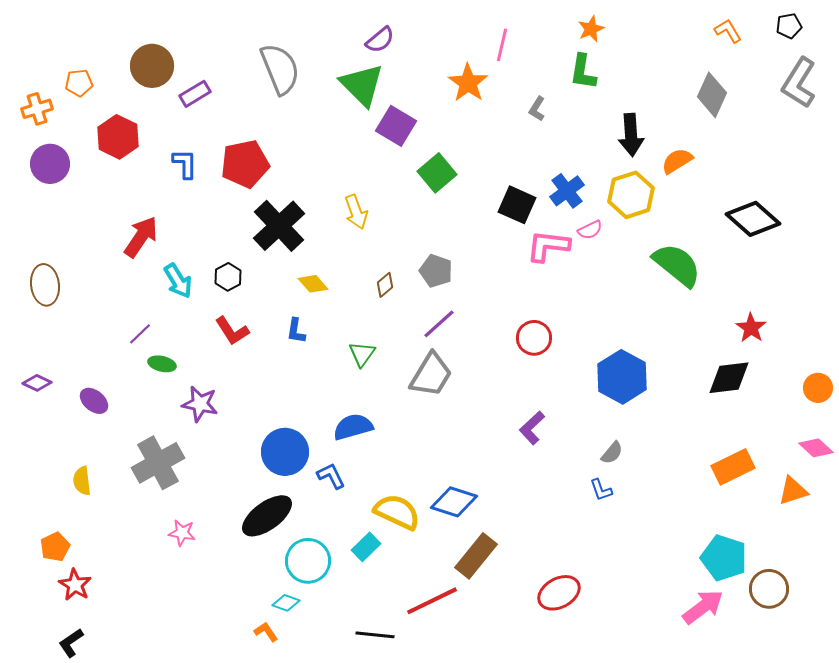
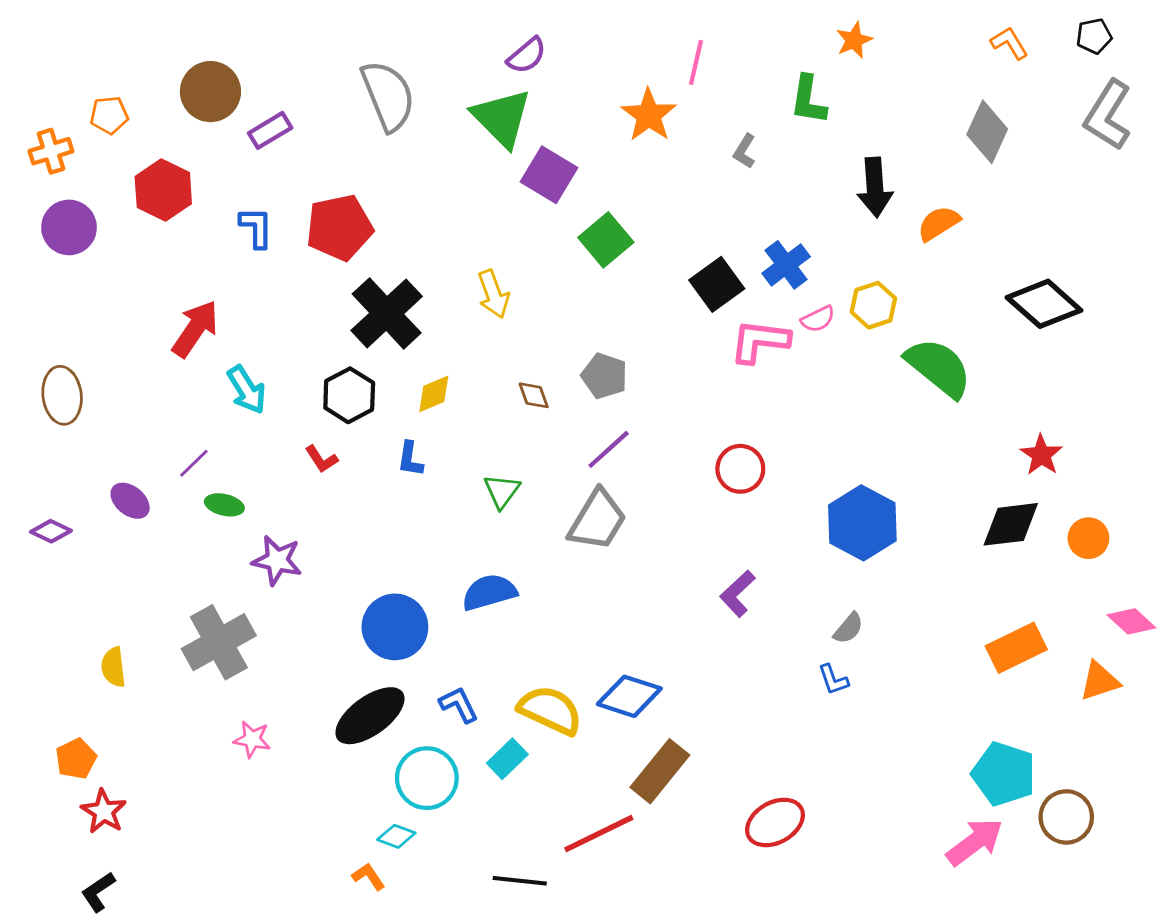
orange star: (591, 29) -> (854, 40), moved
yellow hexagon: (631, 195) -> (873, 305), moved, size x0.7
black square: (517, 205) -> (717, 284), turned 30
black hexagon: (228, 277) -> (349, 395), moved, size x1.4
yellow diamond: (313, 284) -> (434, 394), turned -72
brown diamond: (385, 285) -> (534, 395), turned -70
red L-shape: (232, 331) -> (321, 459), size x0.7
orange circle: (818, 388) -> (1088, 538), moved
purple ellipse: (94, 401) -> (130, 501), moved
blue L-shape: (331, 476) -> (459, 705), moved

